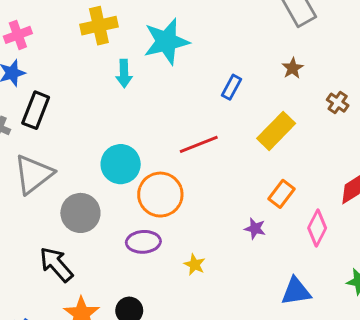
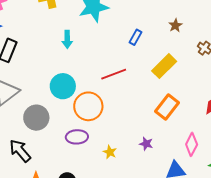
cyan arrow: (124, 74) -> (67, 39), moved
orange rectangle: (281, 194) -> (167, 107), size x1.4
pink diamond: (317, 228) -> (192, 144), moved
purple star: (255, 229) -> (146, 144), moved

